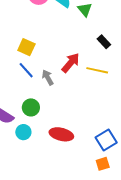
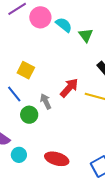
blue line: (26, 70) -> (14, 94), moved
green circle: (31, 107) -> (29, 115), moved

